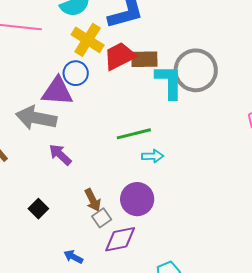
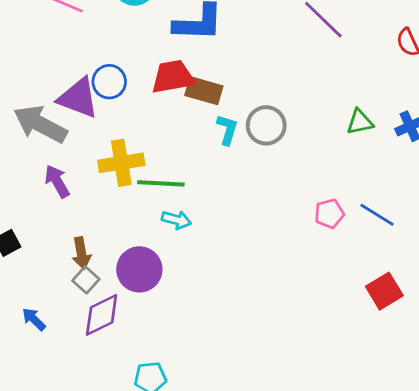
yellow cross: (88, 40) -> (121, 163), moved, turned 32
gray circle: (196, 70) -> (266, 125), size x0.7
cyan L-shape: (169, 82) -> (227, 130), size x0.6
gray square: (102, 218) -> (86, 280), turned -30
purple diamond: (120, 239) -> (102, 315), turned -32

